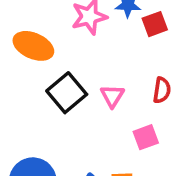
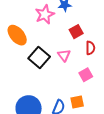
red square: (155, 24) -> (76, 32), moved
orange ellipse: (33, 46) -> (17, 35), turned 35

